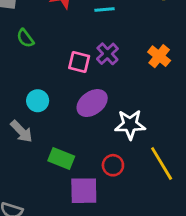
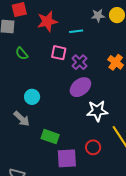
pink square: (79, 62) -> (59, 53), moved
purple ellipse: (92, 103) -> (80, 87), moved
red circle: (113, 165) -> (93, 147), moved

